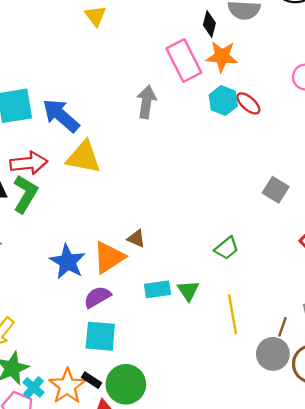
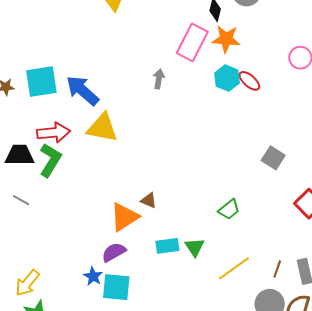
pink rectangle: (184, 61) -> (192, 42), turned 54
gray arrow: (147, 102) -> (159, 79), size x0.7
blue star: (68, 262) -> (93, 276), moved, size x0.6
yellow line: (232, 314) -> (234, 268), turned 64
brown line: (282, 327) -> (277, 269), moved

